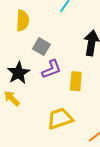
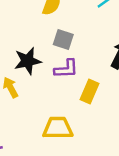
gray square: (41, 47) -> (63, 39), turned -30

